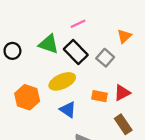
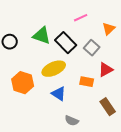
pink line: (78, 24) -> (81, 18), moved
red triangle: (122, 93) -> (106, 70), moved

